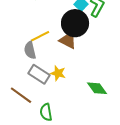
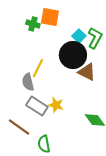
yellow line: (40, 36) -> (38, 68), turned -36
brown triangle: (68, 40) -> (87, 72), moved

